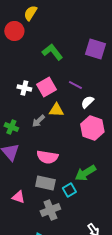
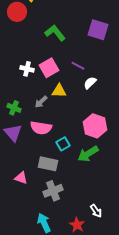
pink hexagon: (92, 128) -> (95, 126), moved
pink semicircle: (47, 157) -> (41, 128), moved
cyan square: (69, 190) -> (63, 144), moved

